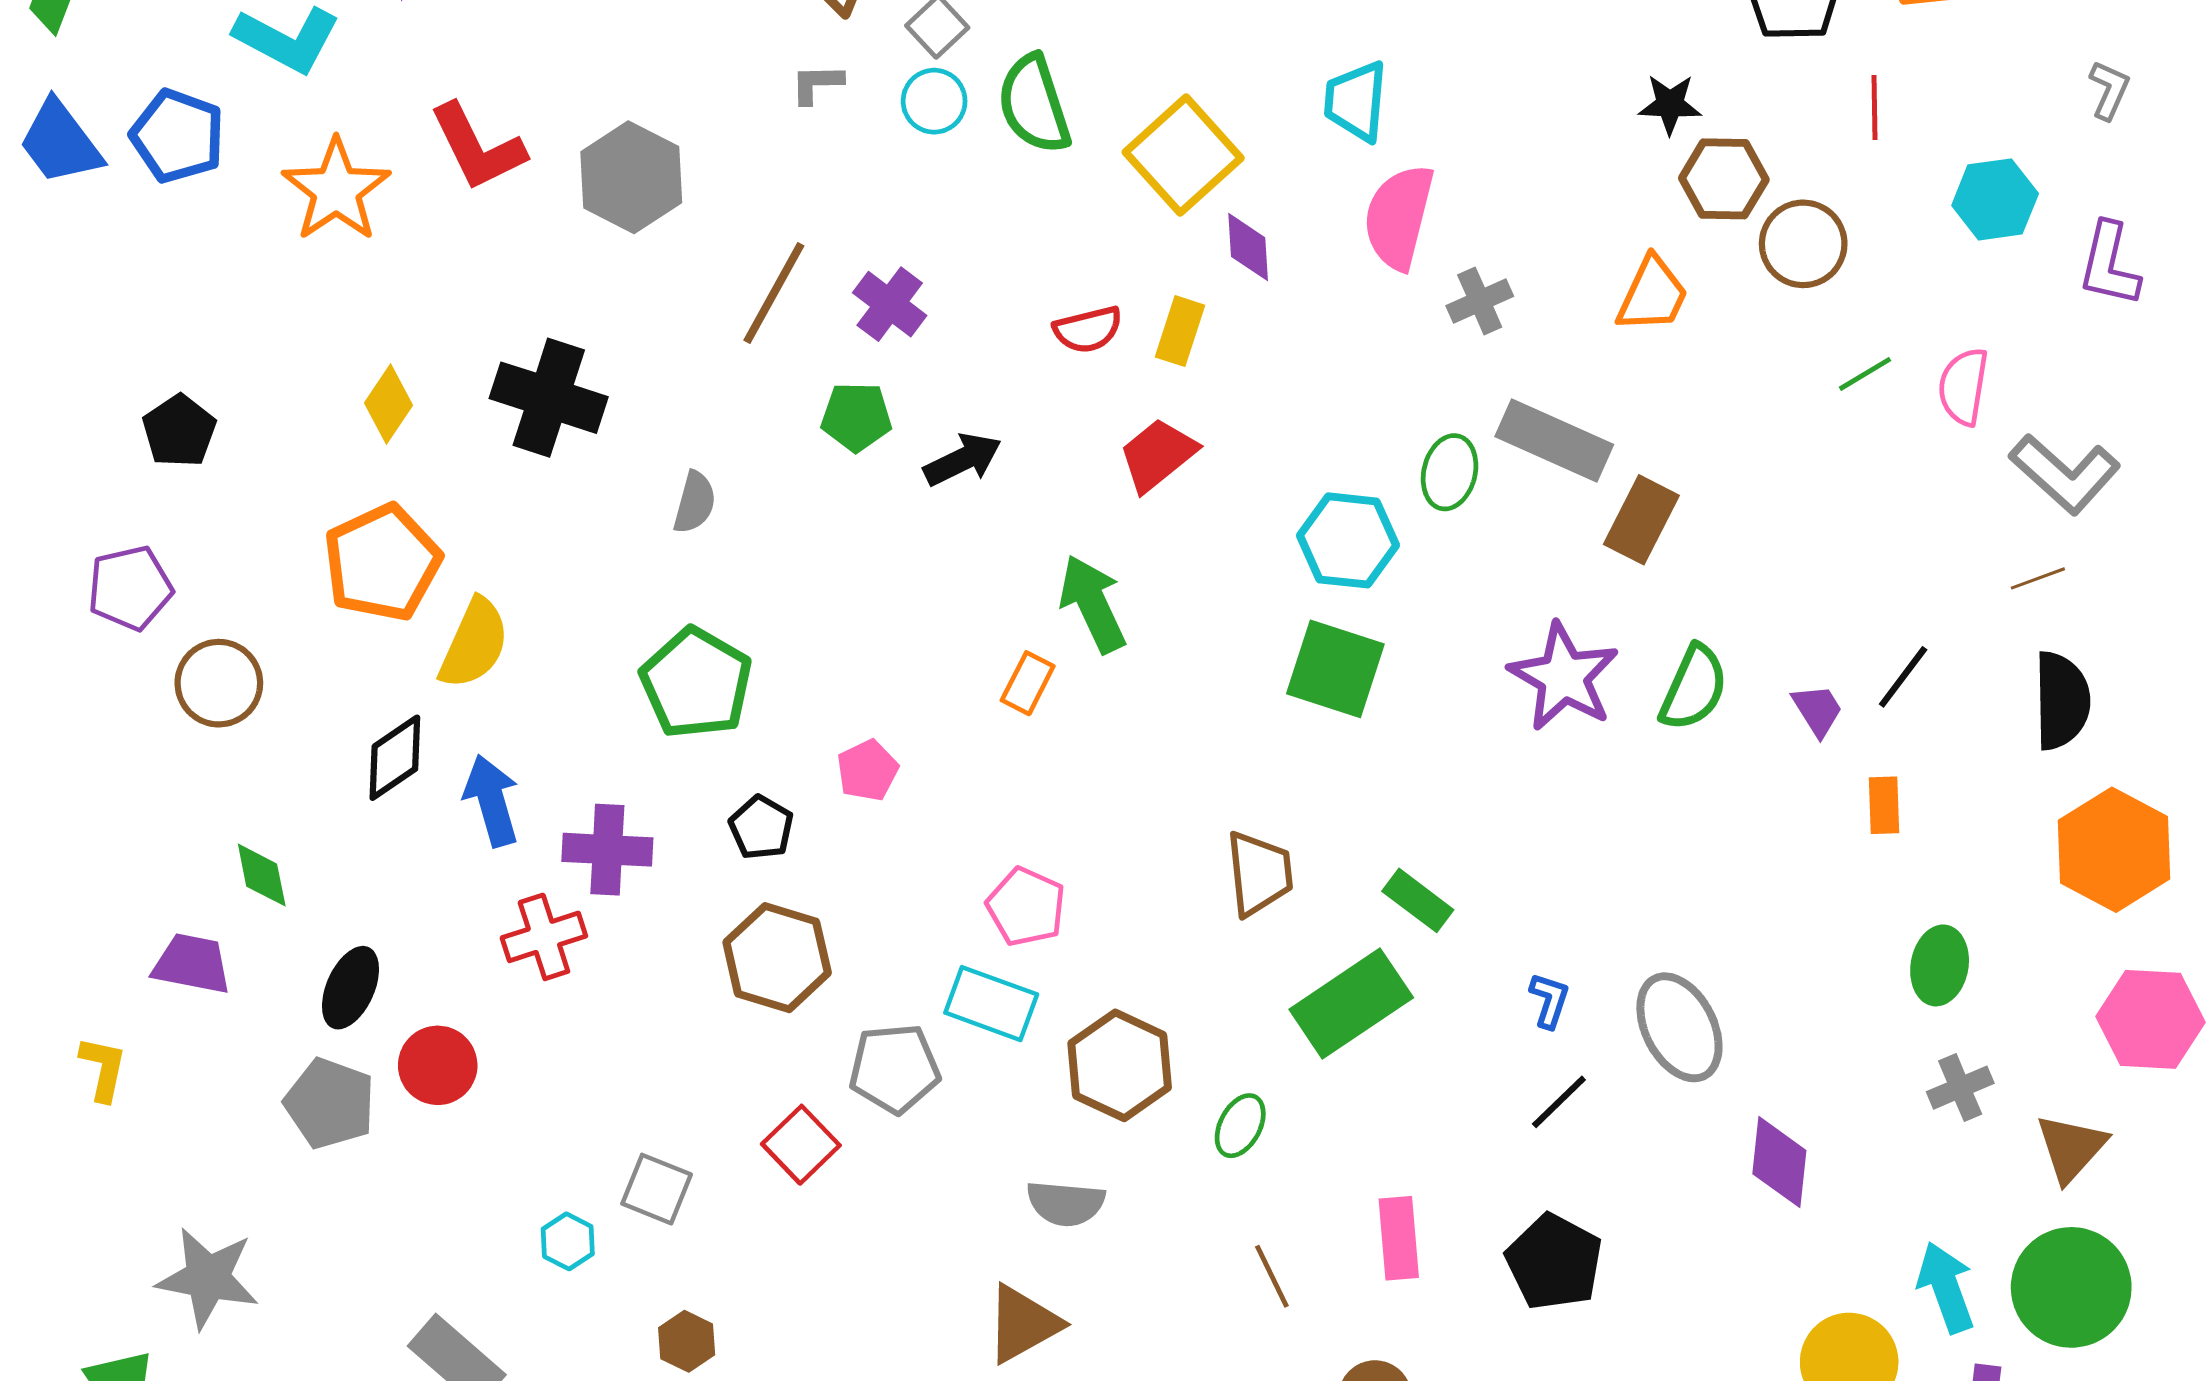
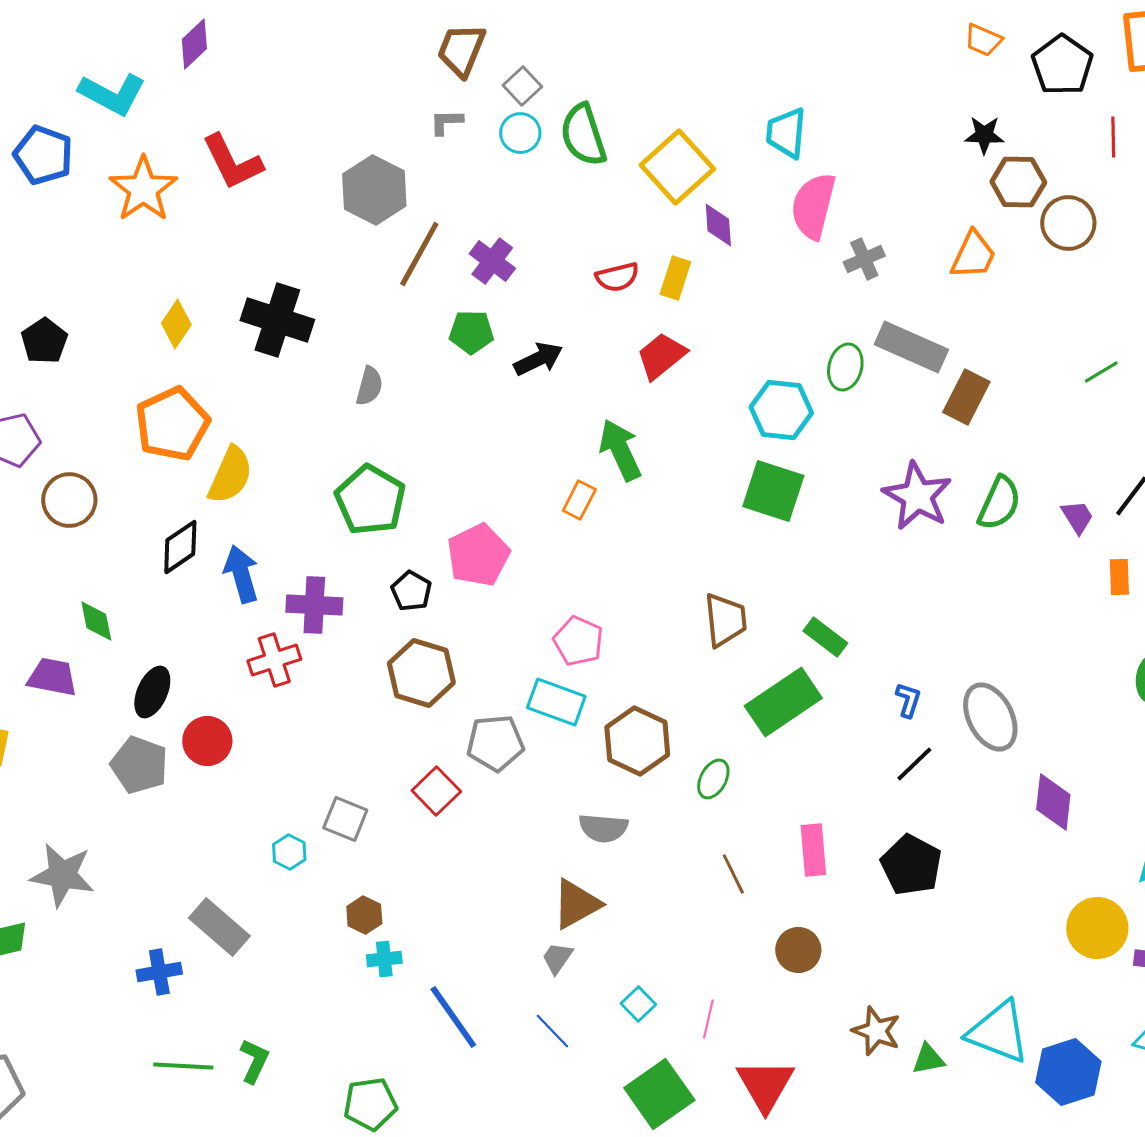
gray hexagon: (631, 177) -> (374, 190), moved
green line: (1865, 374) -> (1101, 372), moved
pink pentagon: (867, 770) -> (478, 555), size x1.6

